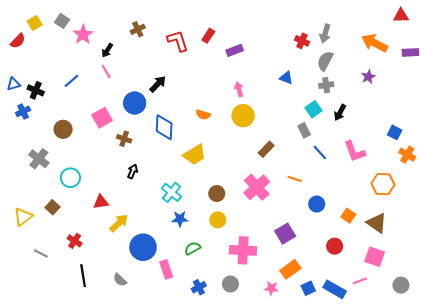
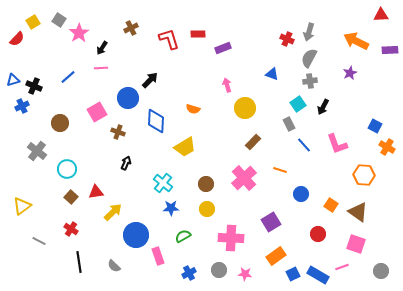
red rectangle: (208, 36) -> (198, 34), turned 56
pink line: (106, 71) -> (101, 68), turned -64
yellow circle: (243, 116) -> (245, 108), moved
brown square: (53, 207) -> (71, 197), moved
pink star: (271, 288) -> (245, 274), moved

